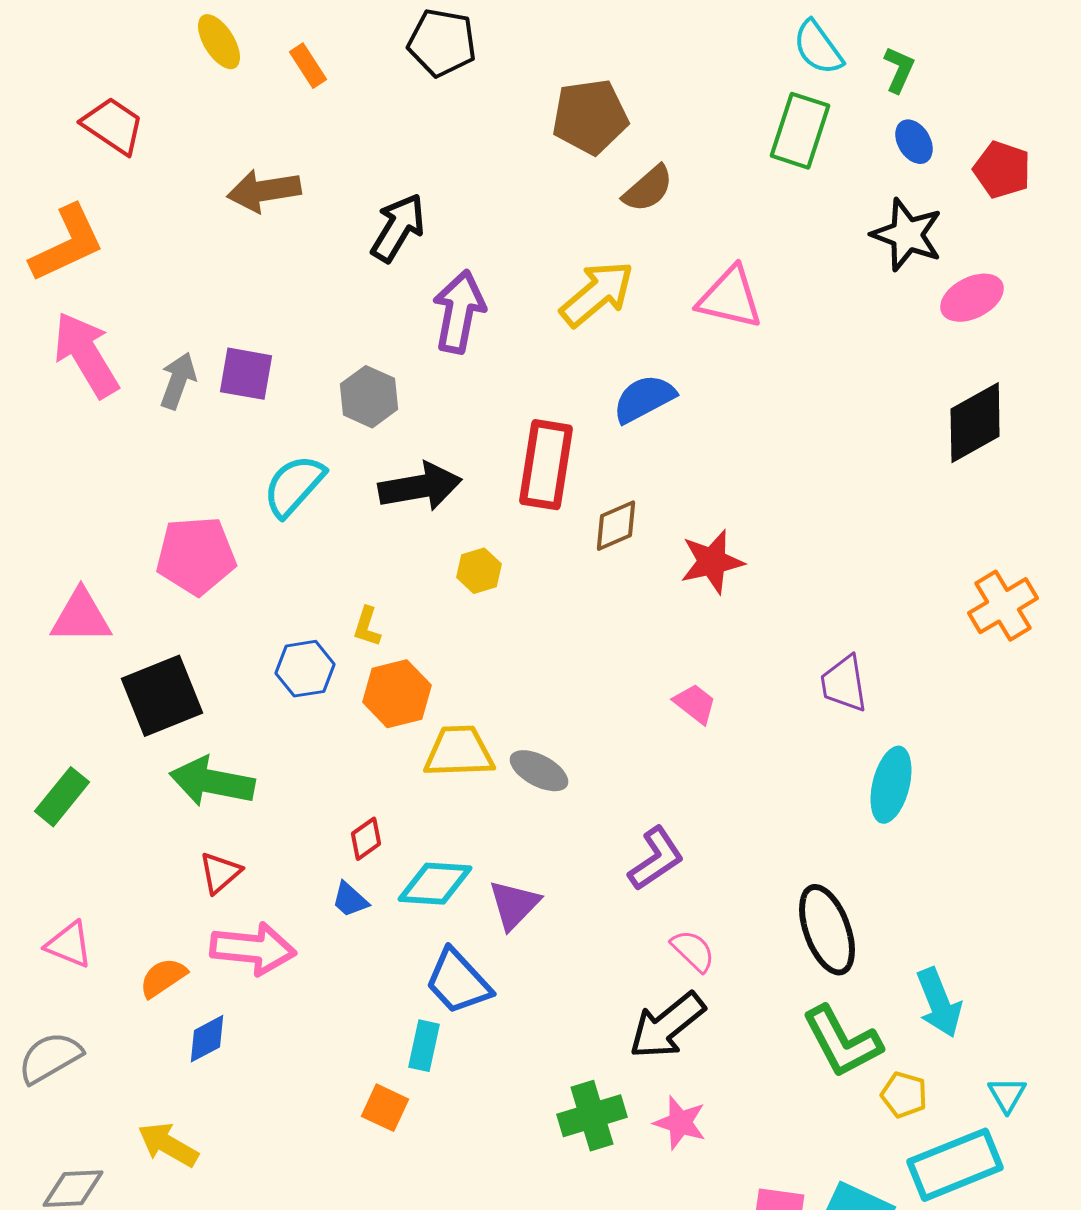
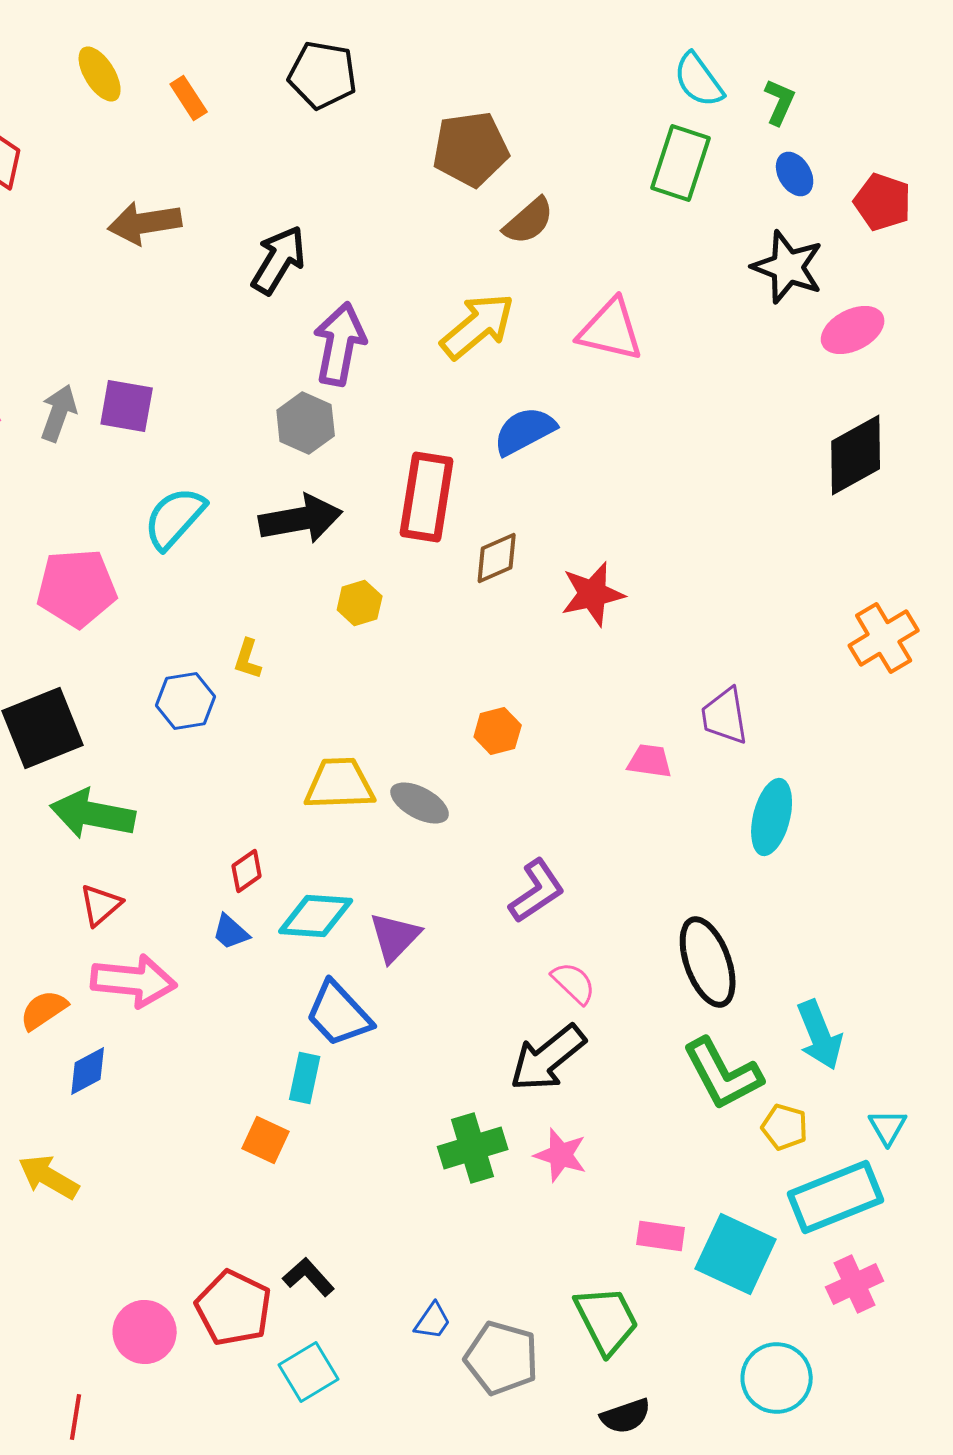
gray hexagon: (369, 397) -> (306, 423), moved
orange hexagon: (397, 694) -> (498, 731), moved, size x0.7
pink trapezoid: (695, 704) -> (650, 761), moved, turned -30

